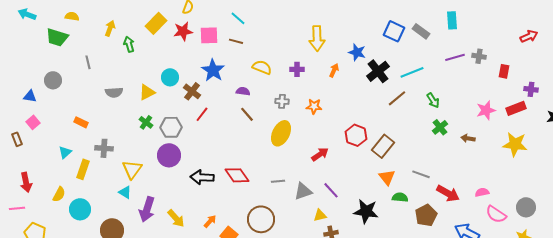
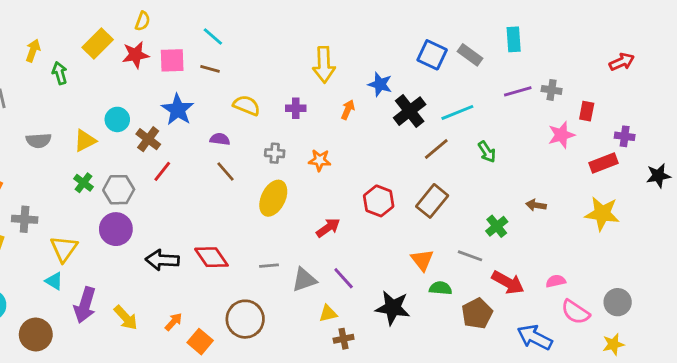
pink star: (486, 110) -> (561, 135), moved
green cross: (440, 127) -> (497, 226), moved
brown rectangle: (383, 146) -> (432, 201), moved

